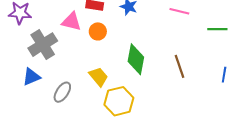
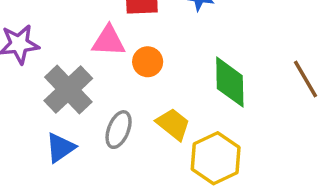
orange circle: (98, 31) -> (148, 62), moved
gray ellipse: (62, 92) -> (119, 130), moved

